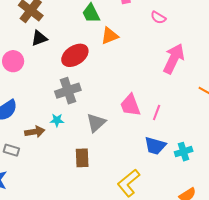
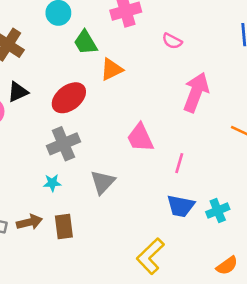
black triangle: (39, 38) -> (18, 92), moved
pink trapezoid: (130, 105) -> (140, 138), moved
brown arrow: (35, 132) -> (29, 222), moved
brown rectangle: (82, 158) -> (64, 227), moved

